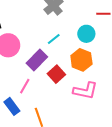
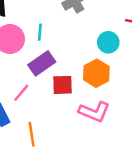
cyan line: (54, 39) -> (40, 32), moved, turned -56
red square: (56, 74) -> (63, 85), turned 30

